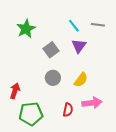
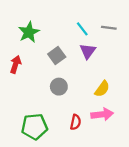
yellow semicircle: (81, 80) -> (102, 89), moved
red arrow: (15, 91) -> (16, 64), moved

